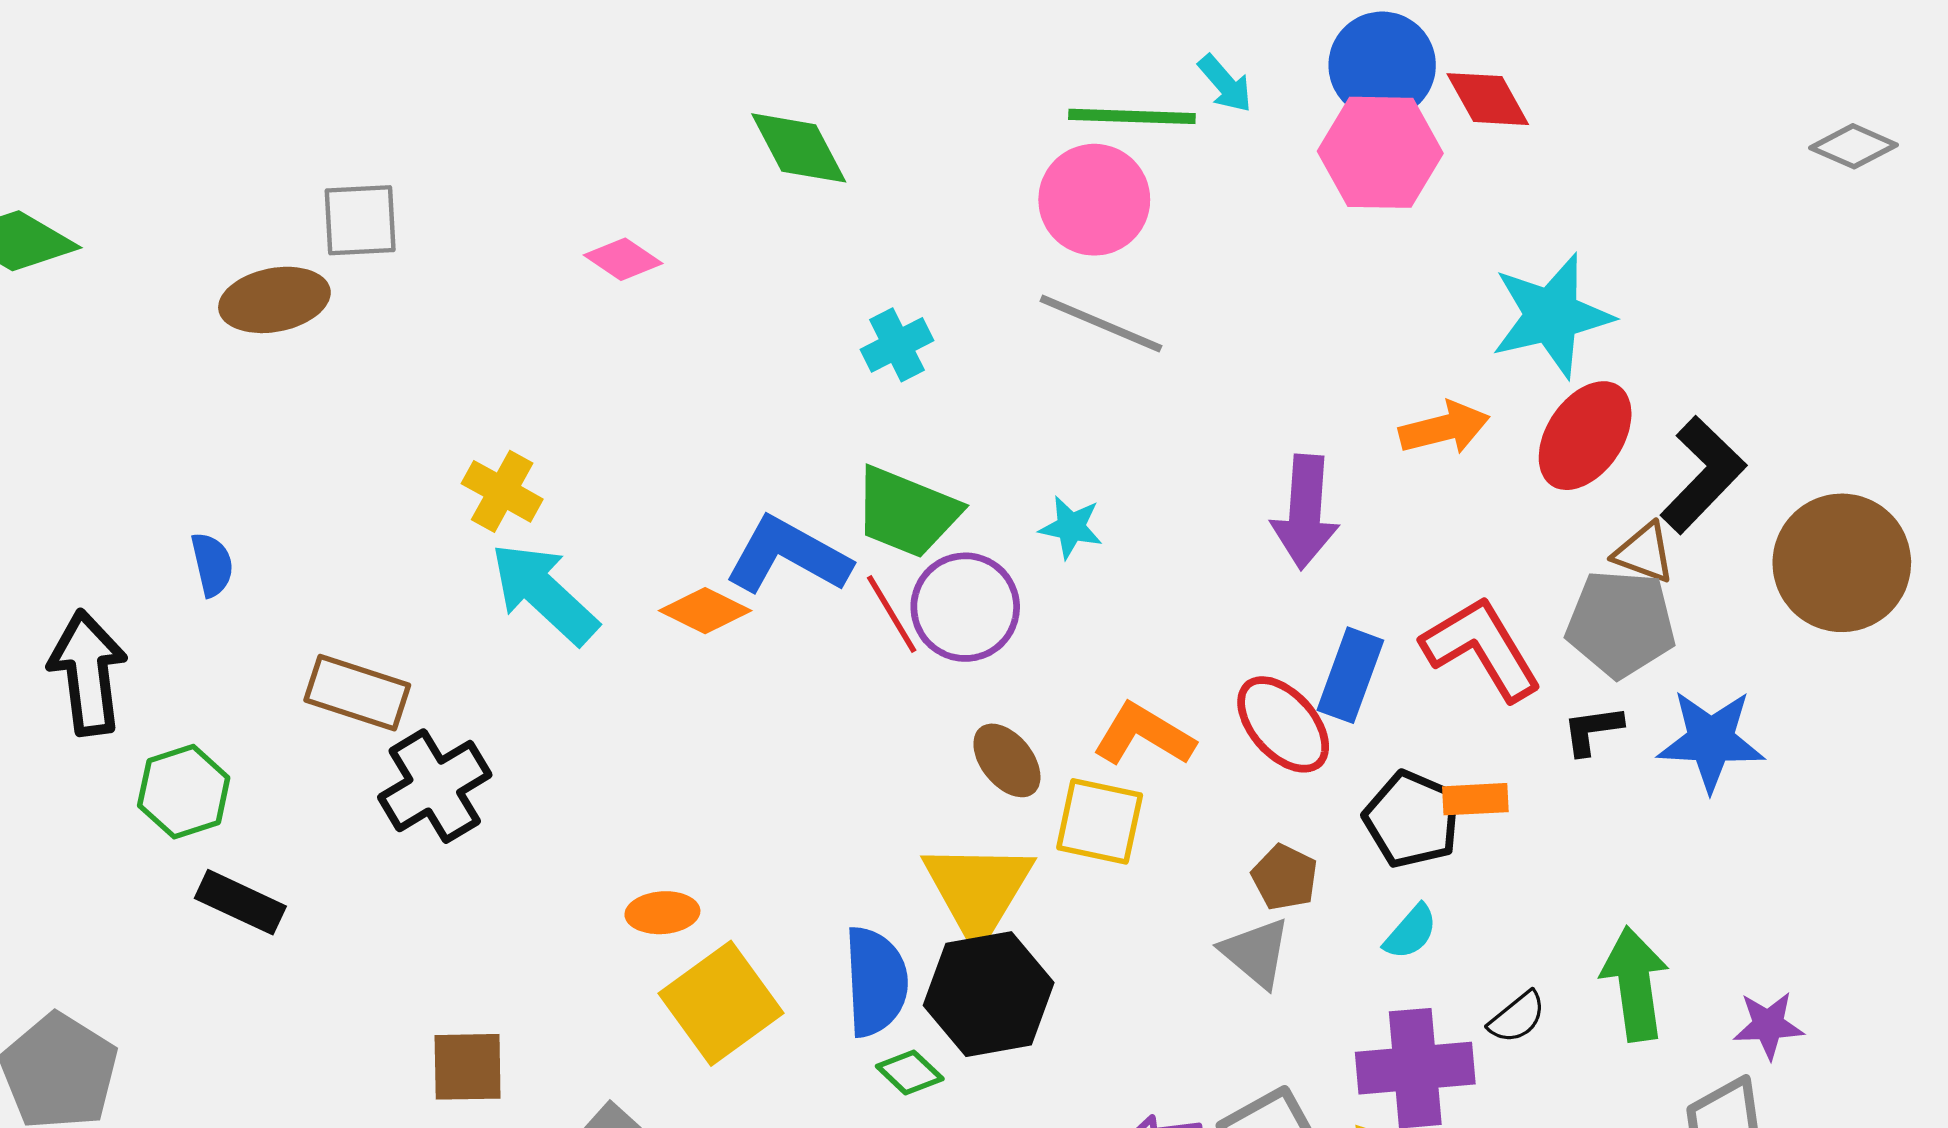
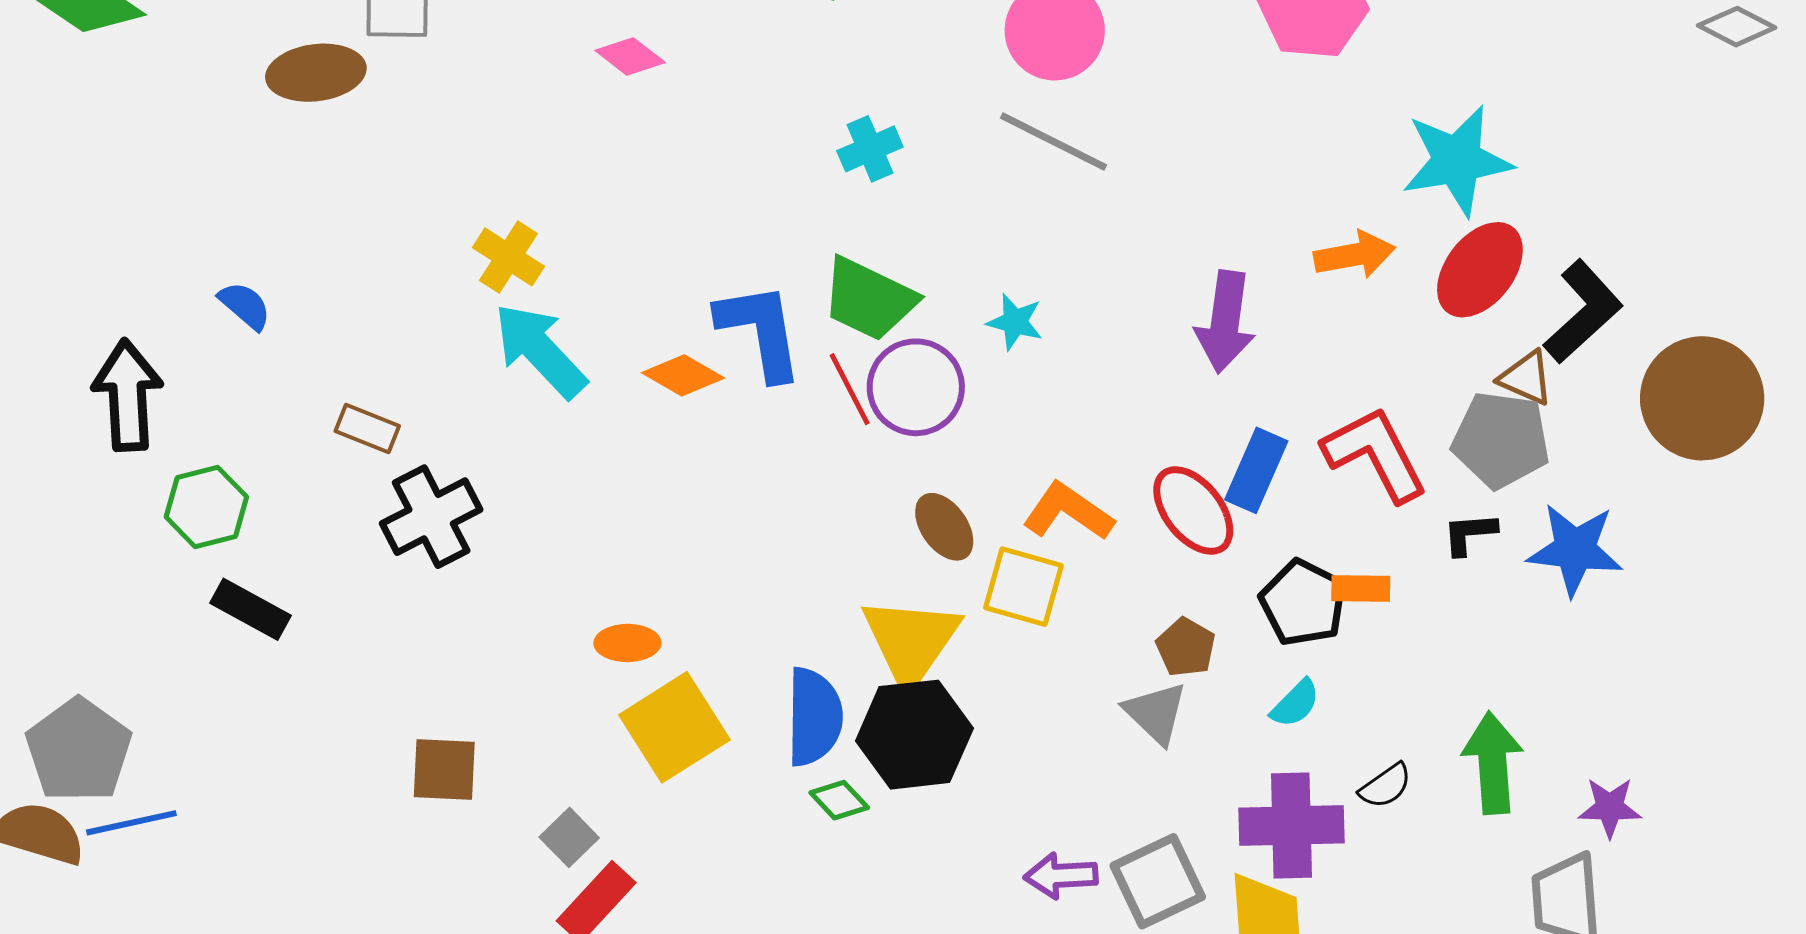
blue L-shape: (788, 556) -> (760, 331), turned 48
blue semicircle: (212, 564) -> (245, 306), turned -40
brown rectangle: (357, 693) -> (367, 428), size x0.7

